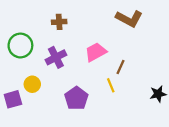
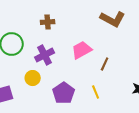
yellow circle: (32, 84) -> (33, 78), moved
yellow line: (111, 85) -> (96, 92), moved

